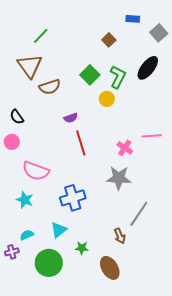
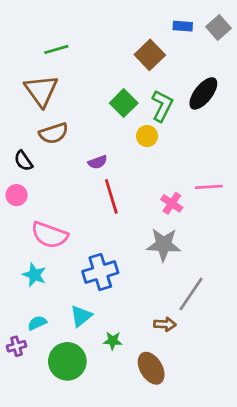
gray square: (159, 33) -> (218, 27), moved
green line: (41, 36) -> (56, 49), turned 30
brown square: (109, 40) -> (150, 55), size x1.5
brown semicircle: (50, 87) -> (54, 133), moved
brown arrow: (120, 236) -> (165, 324), turned -63

